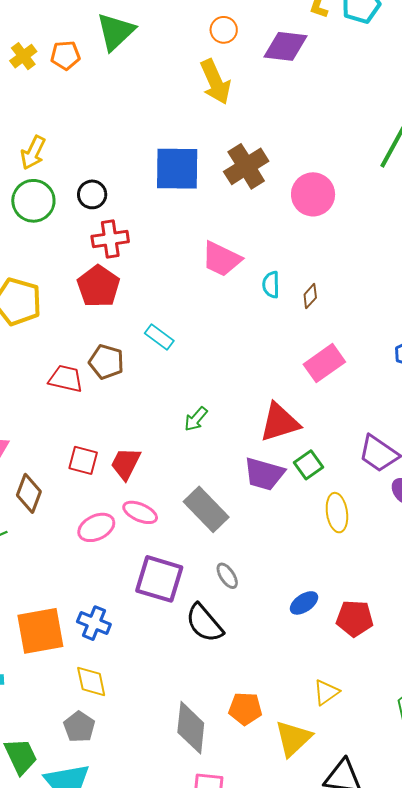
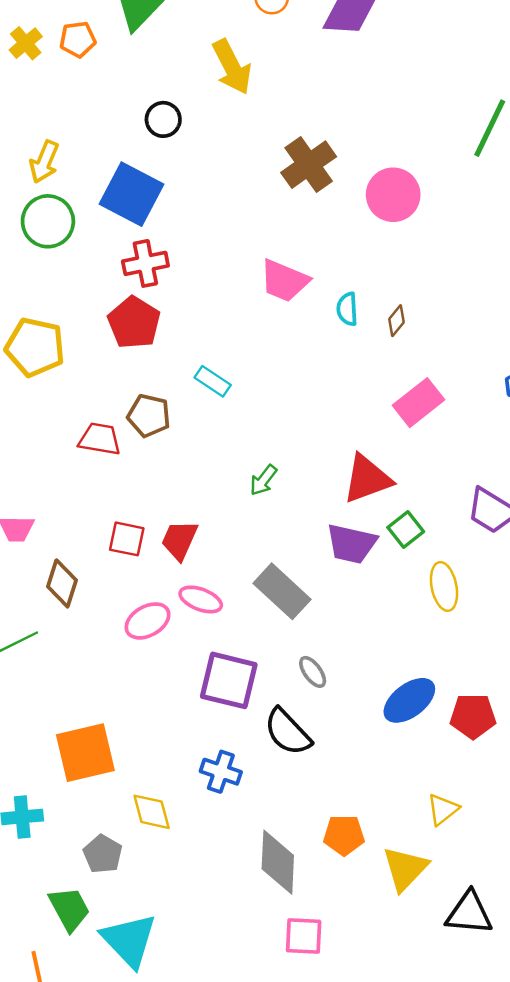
yellow arrow: (215, 82) -> (232, 67), moved
blue square: (177, 169) -> (132, 194), moved, turned 30
black circle: (92, 194) -> (163, 119), moved
blue ellipse: (304, 603) -> (409, 700), size x1.5
blue cross: (94, 623) -> (221, 772), moved
gray pentagon: (79, 727) -> (103, 854), moved

